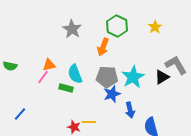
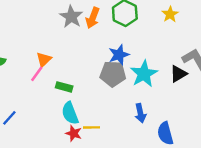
orange arrow: (103, 47) -> (93, 18), moved
orange triangle: (49, 65) -> (44, 60), turned -32
cyan semicircle: (75, 74) -> (70, 113), moved
blue star: (112, 94) -> (119, 55), moved

